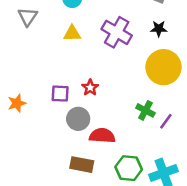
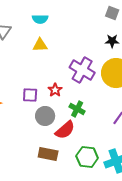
purple cross: (117, 32) -> (82, 70), moved
green cross: (145, 110) -> (77, 109), moved
red semicircle: (102, 136) -> (65, 130), turned 135

